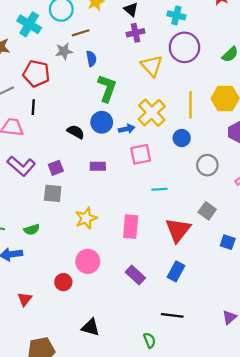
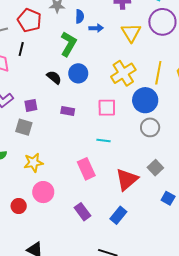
green L-shape: (107, 88) -> (68, 44), moved
blue arrow: (127, 129) -> (96, 28), moved
blue circle: (182, 138) -> (145, 100), size x1.6
gray circle: (207, 165) -> (150, 127), moved
cyan line: (159, 189) -> (103, 140), moved
yellow star: (86, 218) -> (33, 163), moved
pink rectangle: (131, 227) -> (86, 169), turned -40

